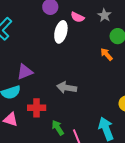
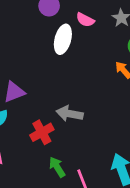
red cross: (37, 108) -> (42, 132), moved, turned -30

